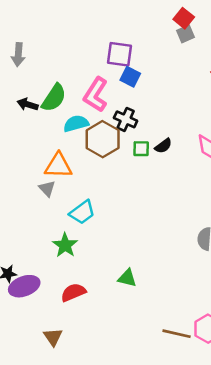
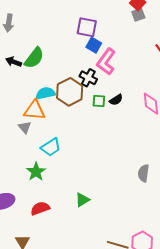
pink L-shape: (96, 95) -> (106, 62), moved
cyan semicircle: (76, 124) -> (45, 93), moved
green triangle: (127, 278) -> (82, 200), turned -49

